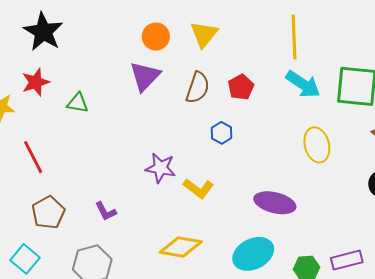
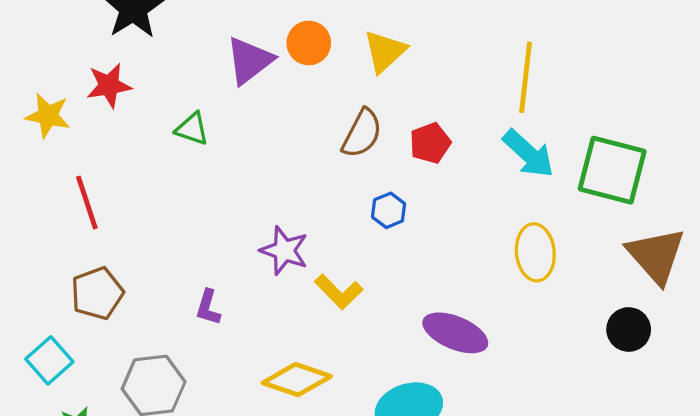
purple triangle: (145, 76) -> (250, 61), moved
green triangle: (78, 103) -> (192, 129), moved
purple L-shape: (106, 211) -> (208, 307), moved, turned 35

